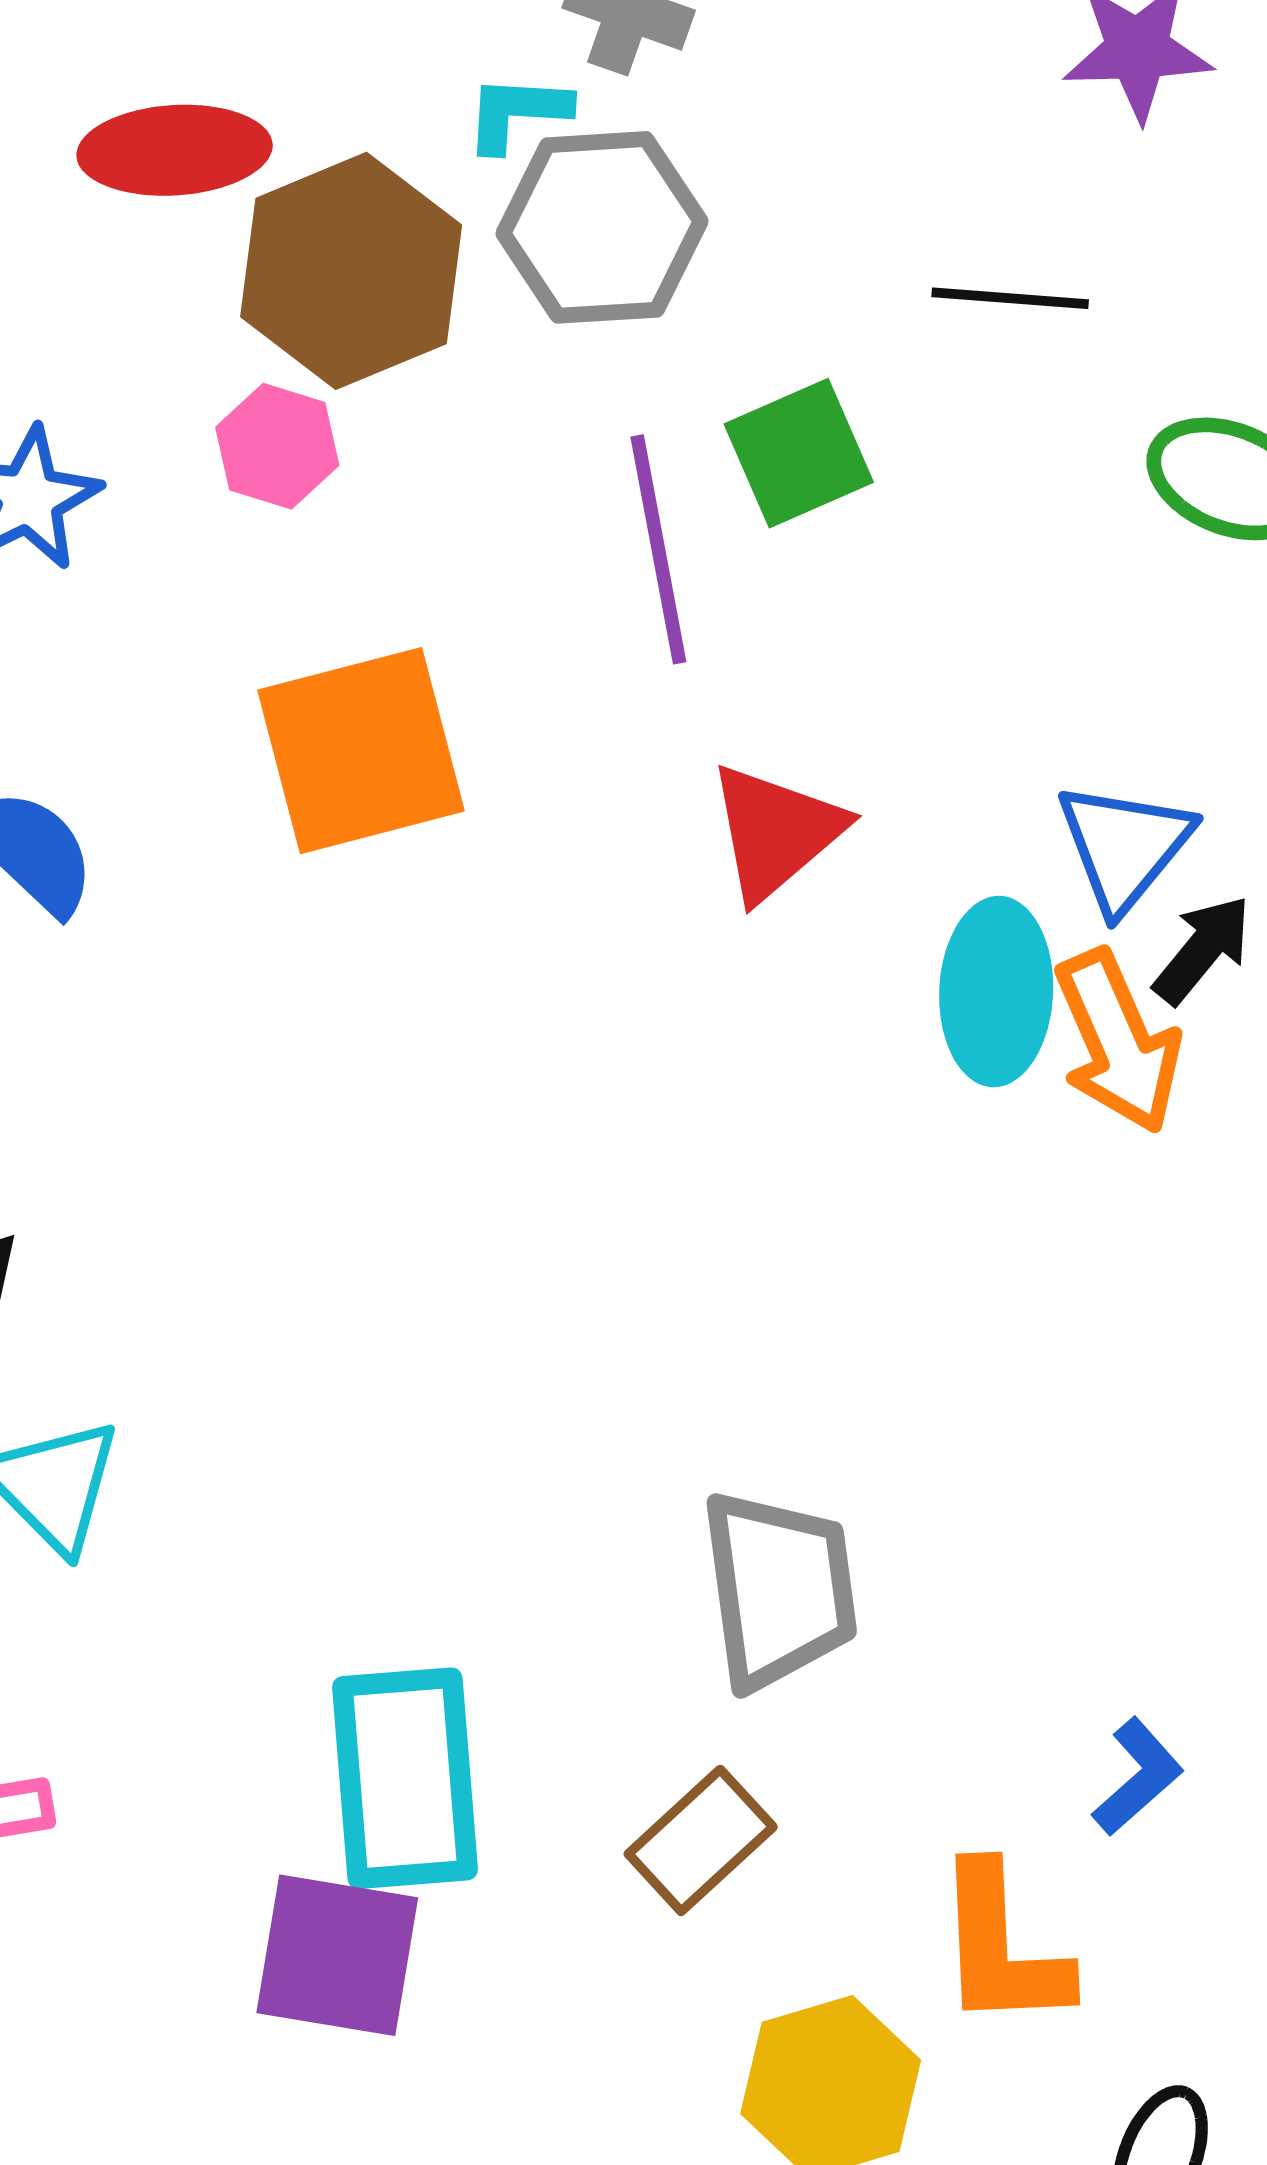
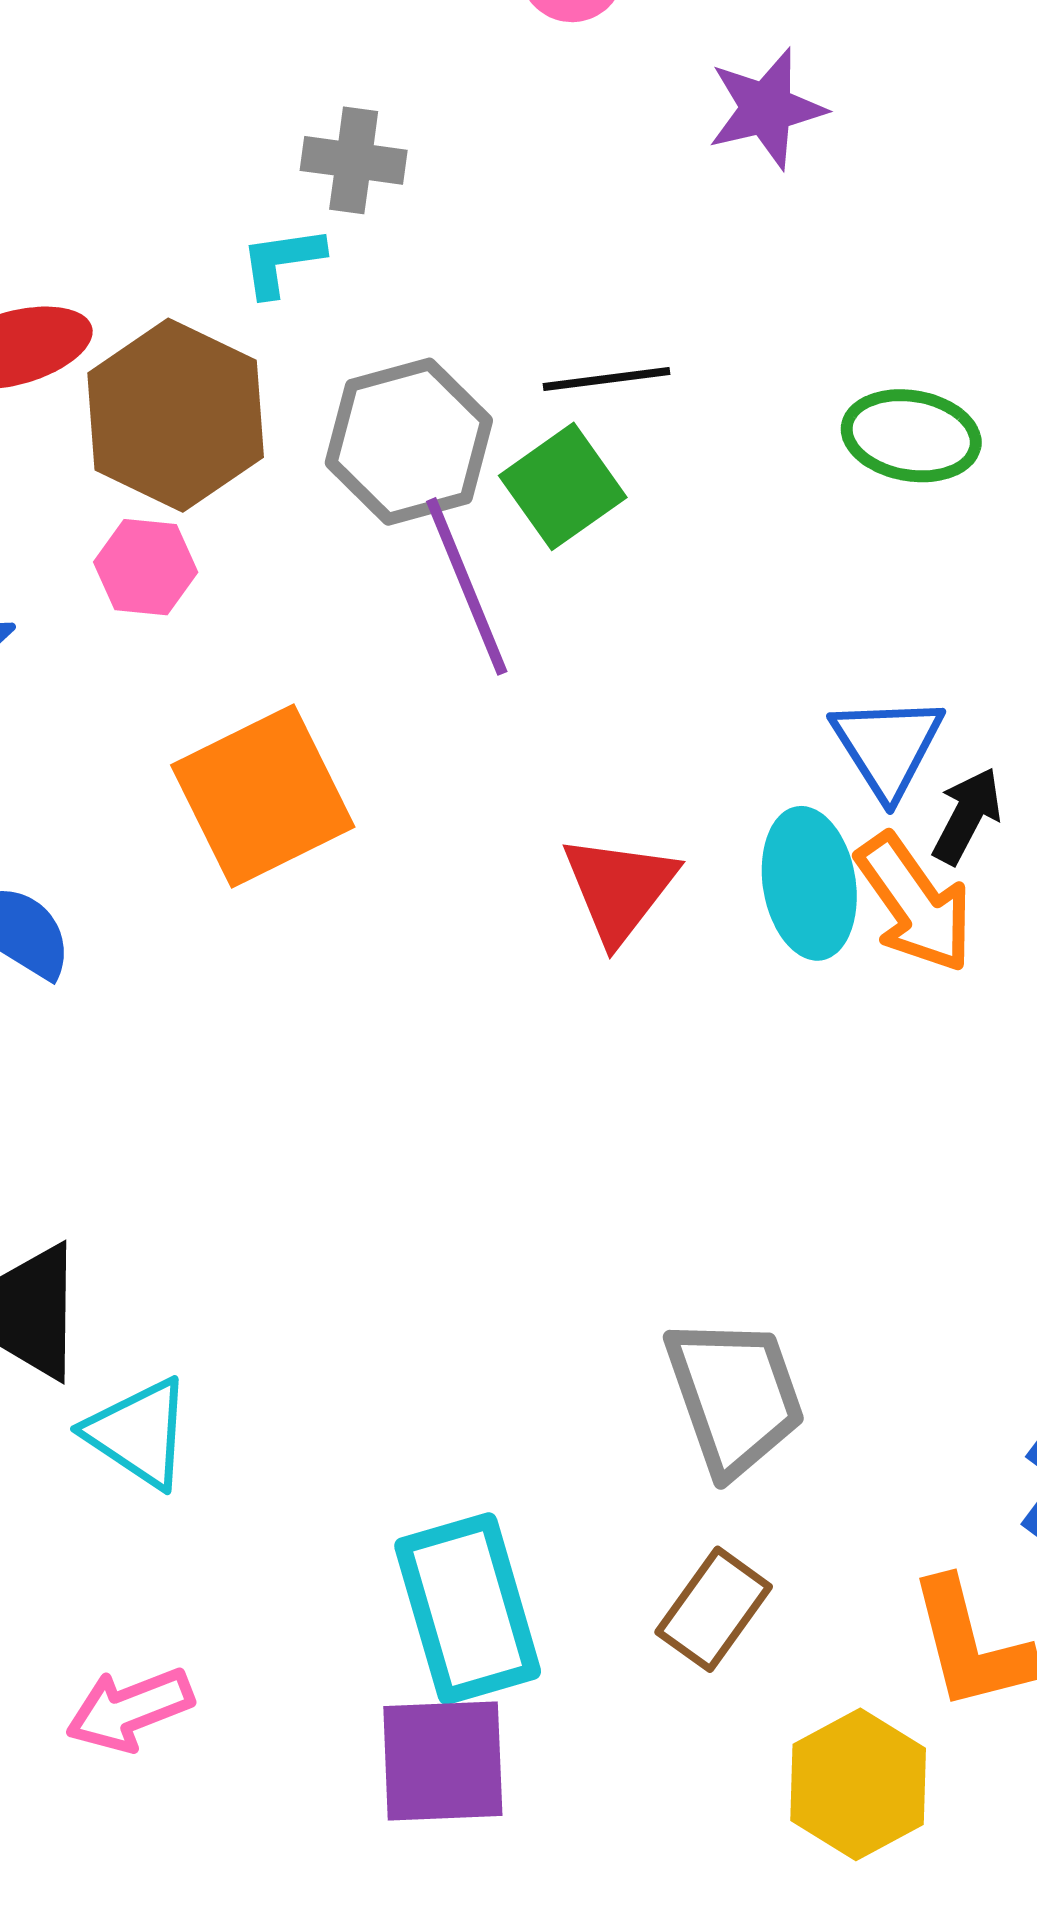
gray hexagon: (602, 227) -> (409, 442), moved
black line: (1010, 298) -> (607, 379), moved
red triangle: (776, 832) -> (619, 889), moved

